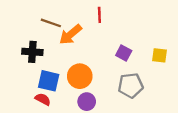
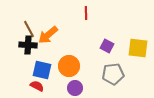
brown line: (51, 23) -> (29, 29), moved, turned 42
orange arrow: (71, 35) -> (48, 35), moved
yellow square: (160, 55) -> (138, 48), size x1.5

